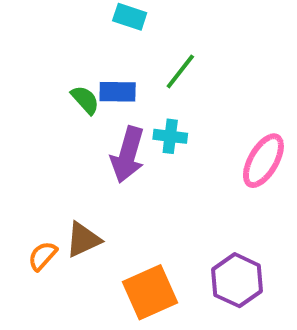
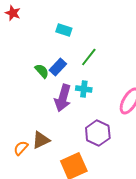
blue rectangle: (118, 92) -> (58, 67), turned -48
purple hexagon: (237, 280) -> (98, 133), moved

